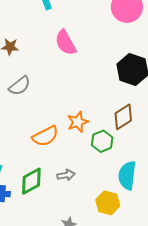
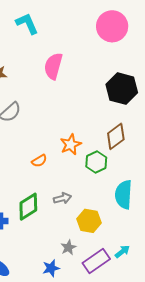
pink semicircle: (66, 43) -> (53, 66), turned 48
orange semicircle: (45, 136) -> (39, 161), size x0.6
yellow hexagon: (108, 203) -> (89, 221), moved

